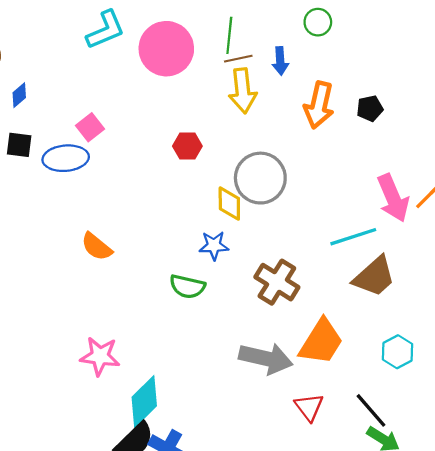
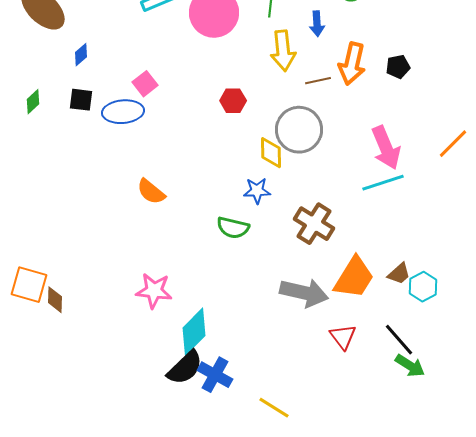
brown line: (238, 59) -> (318, 81), moved
pink arrow: (393, 198) -> (386, 148), moved
brown trapezoid: (374, 277) -> (399, 274), moved, size x0.6

